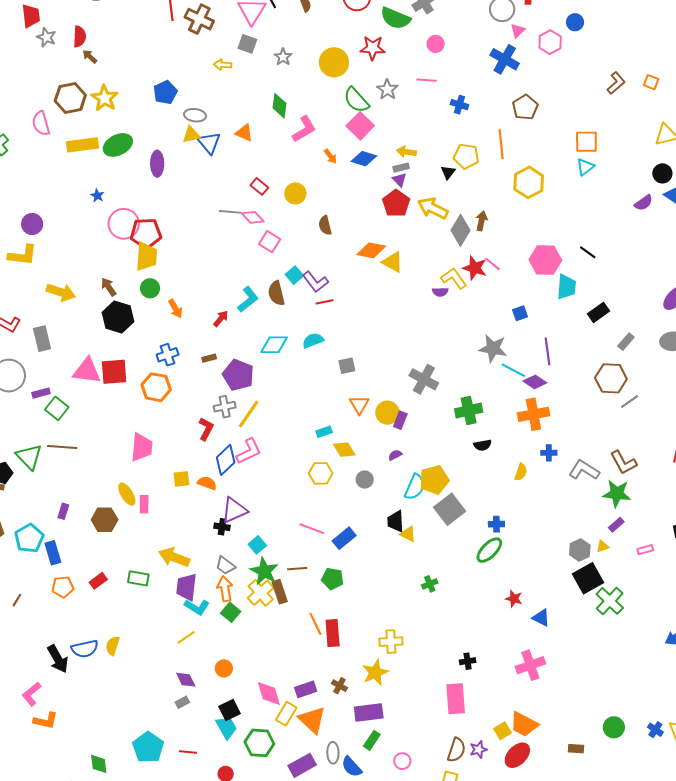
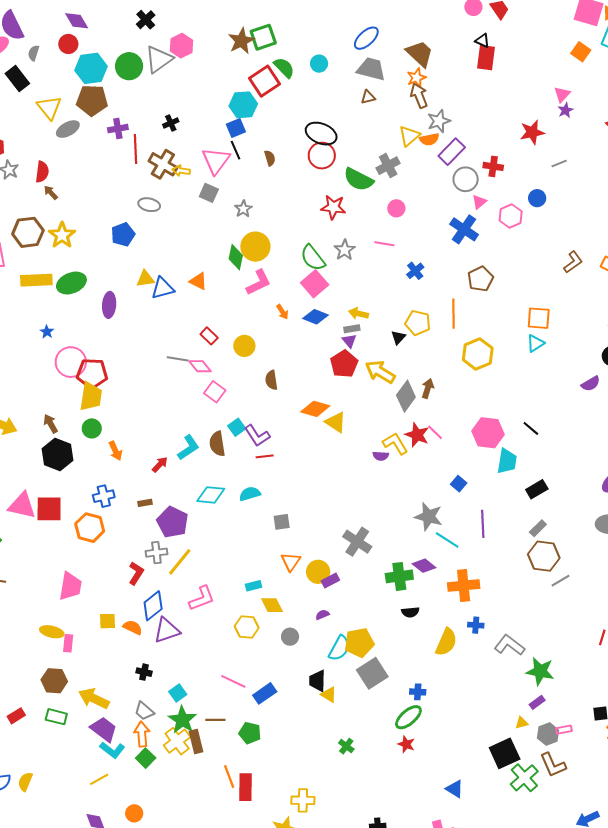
yellow circle: (334, 62) -> (255, 247), moved
yellow arrow: (223, 65) -> (181, 171), moved
blue cross: (459, 105) -> (415, 271), turned 30
gray ellipse: (195, 115) -> (149, 205), moved
blue triangle: (209, 143) -> (163, 288), turned 50
blue square: (520, 313) -> (459, 484), turned -35
gray rectangle: (626, 342) -> (538, 528), moved
purple diamond: (535, 382) -> (424, 566), moved
purple rectangle: (400, 420) -> (330, 580), turned 36
pink L-shape: (249, 451) -> (202, 598), moved
brown L-shape: (623, 463) -> (553, 765), moved
yellow semicircle: (521, 472) -> (446, 642), size x1.6
yellow ellipse: (127, 494) -> (52, 632), turned -50
purple triangle: (234, 510) -> (167, 630), moved
brown hexagon: (105, 520) -> (54, 681), moved
gray hexagon: (580, 550) -> (548, 734), moved
green cross: (430, 584) -> (346, 746), turned -35
purple trapezoid: (187, 587) -> (104, 729), turned 116
red star: (514, 599) -> (406, 744), moved

